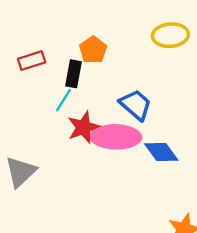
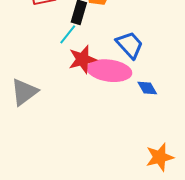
blue diamond: (161, 152) -> (147, 88), size x0.7

